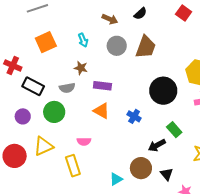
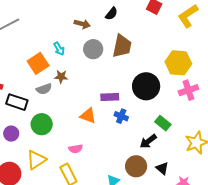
orange square: (46, 42) -> (38, 63), moved
purple rectangle: (102, 86) -> (110, 97), moved
gray semicircle: (67, 88) -> (44, 89), moved

